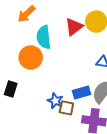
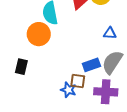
blue star: (55, 101) -> (68, 90), moved

